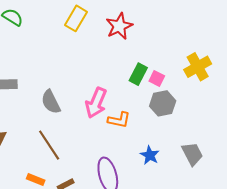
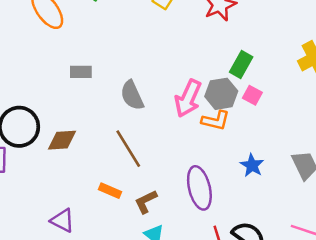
pink square: (157, 79) -> (252, 95), moved
gray hexagon: (163, 103) -> (221, 94), moved

